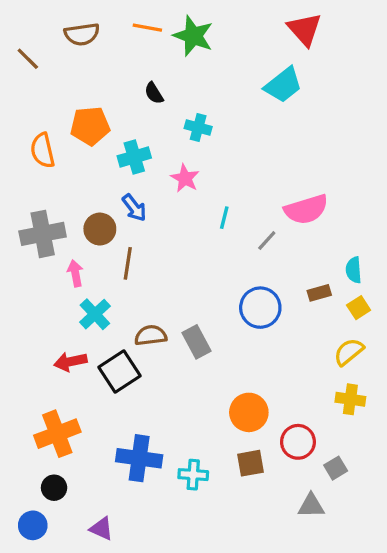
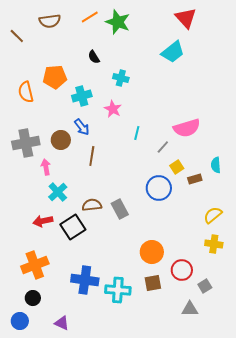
orange line: (147, 28) -> (90, 17), turned -42
brown line: (128, 263) -> (92, 156), moved
yellow square: (359, 308) -> (177, 167), moved
cyan cross: (193, 475) -> (118, 290), size x1.4

